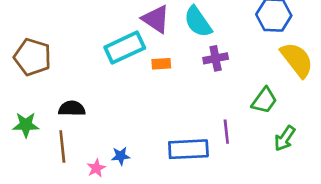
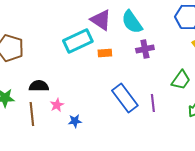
blue rectangle: (188, 149) -> (125, 98), moved, turned 56
pink star: (96, 168) -> (57, 105), moved

